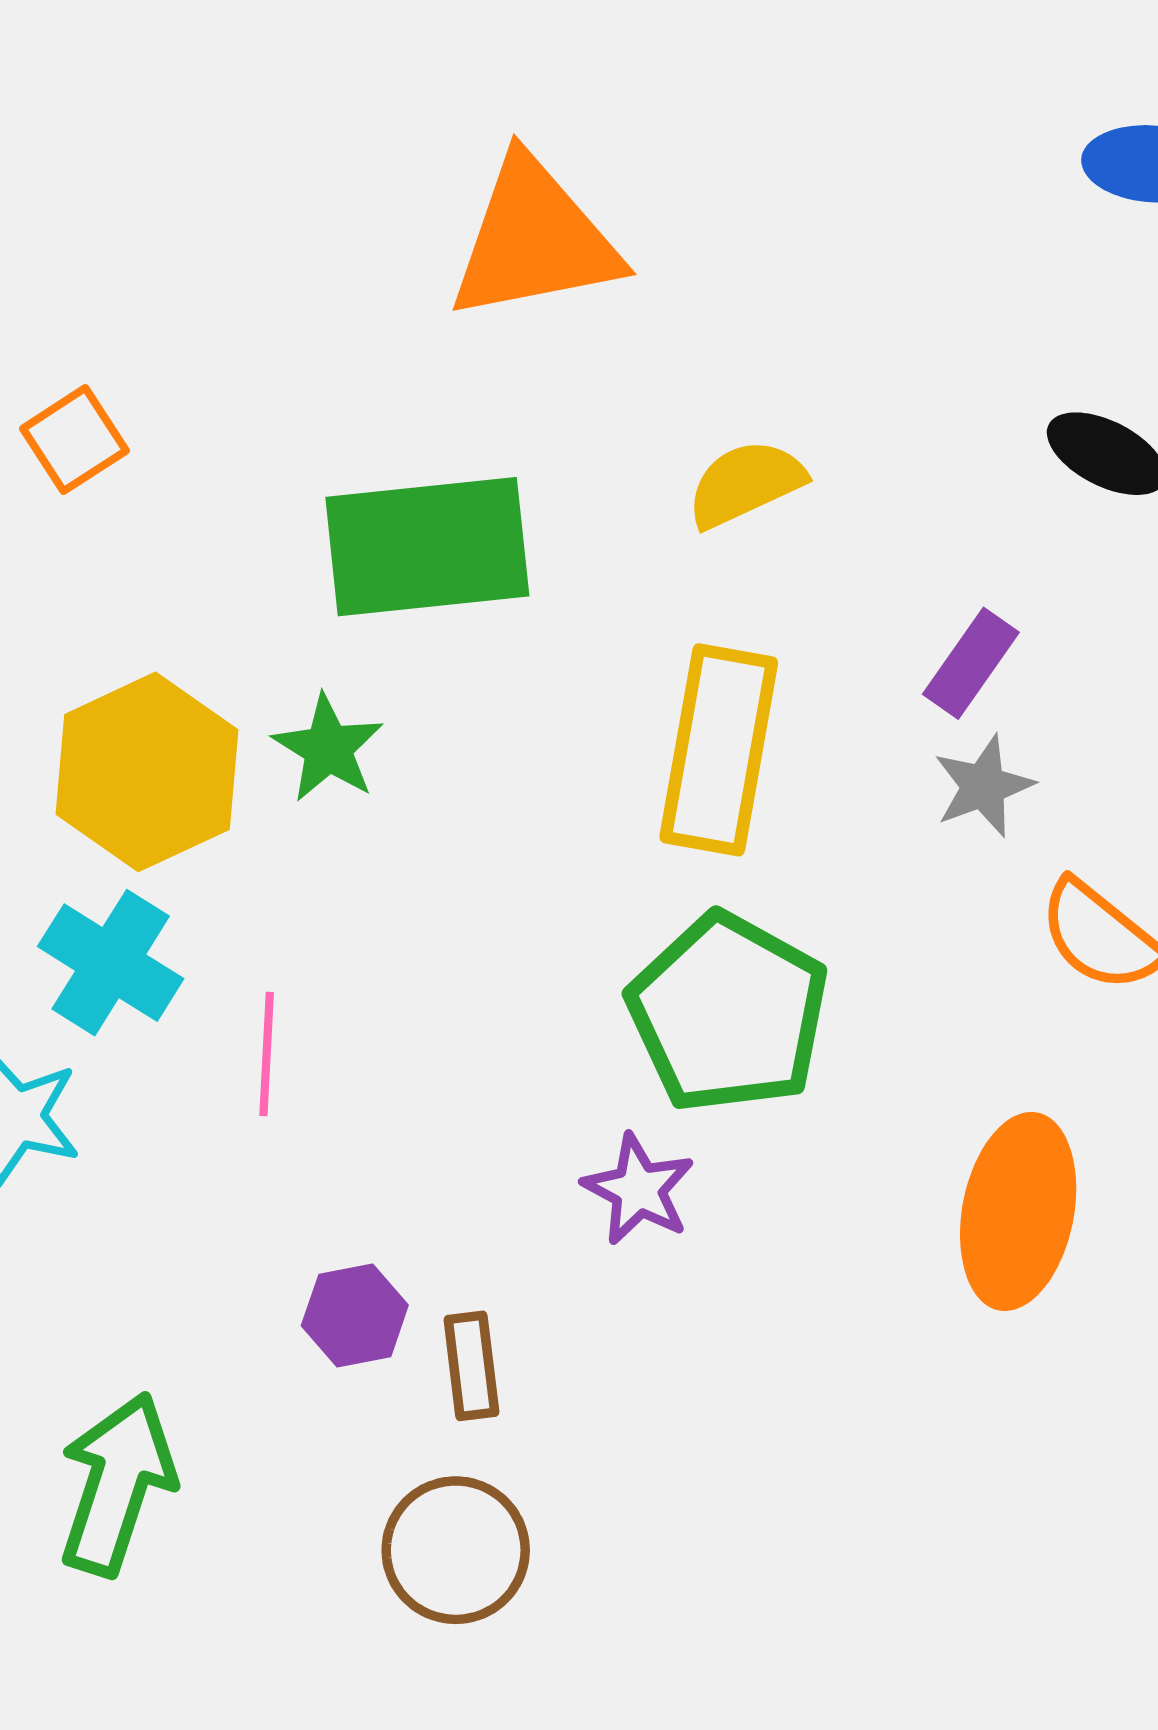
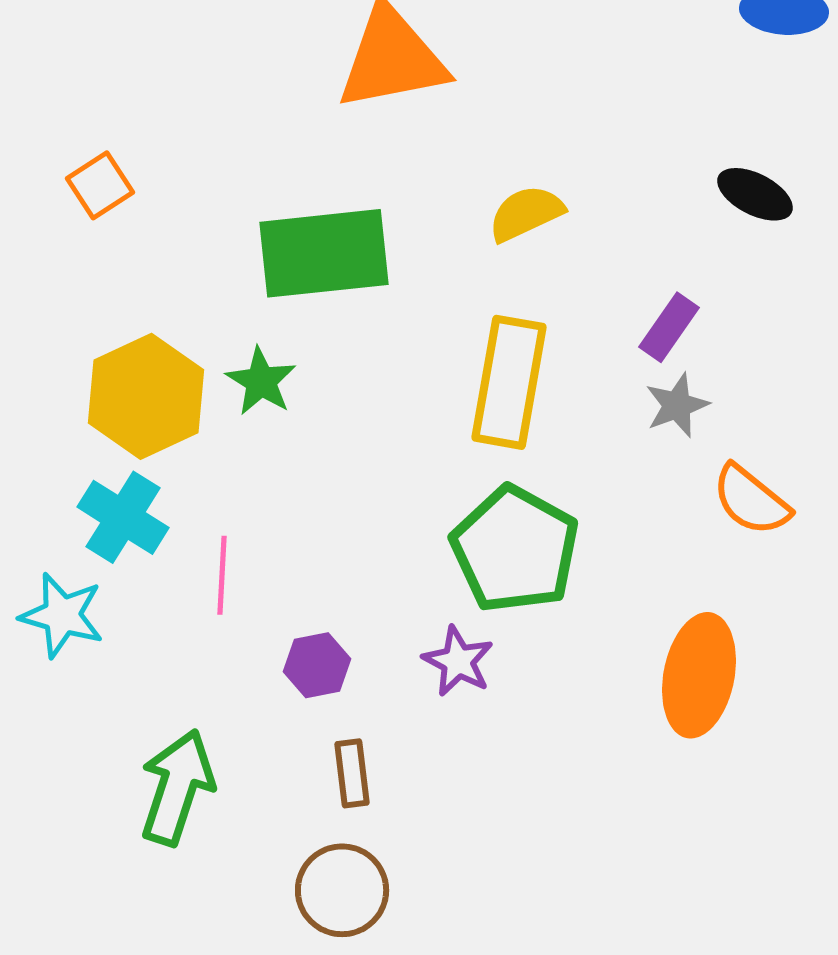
purple hexagon: (355, 1315) -> (317, 665), moved
green arrow: (117, 1484) -> (177, 787), moved

